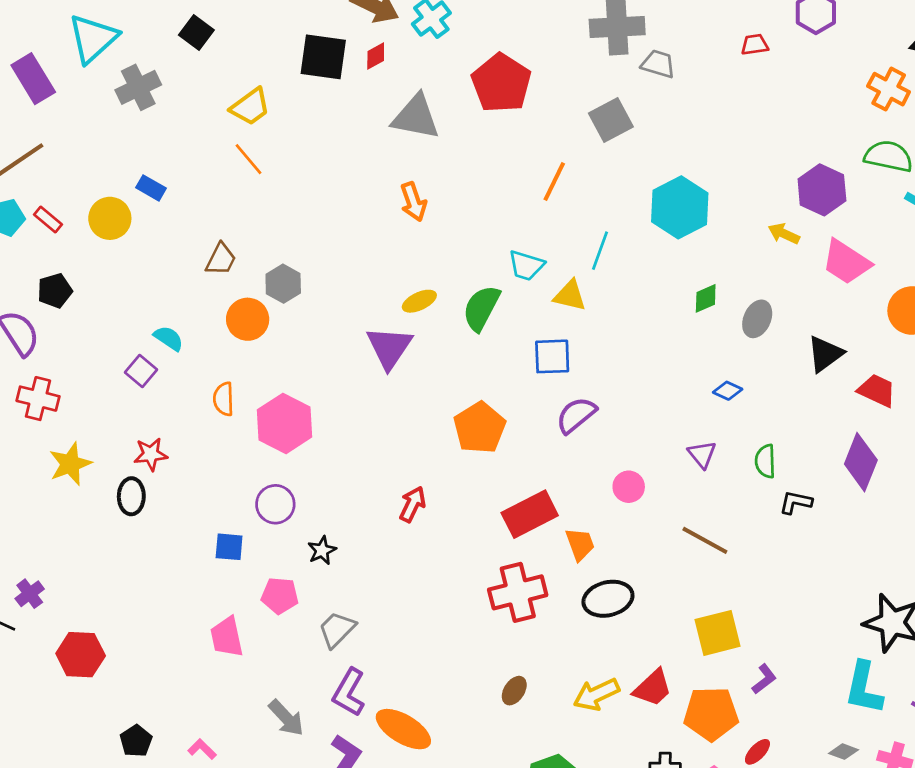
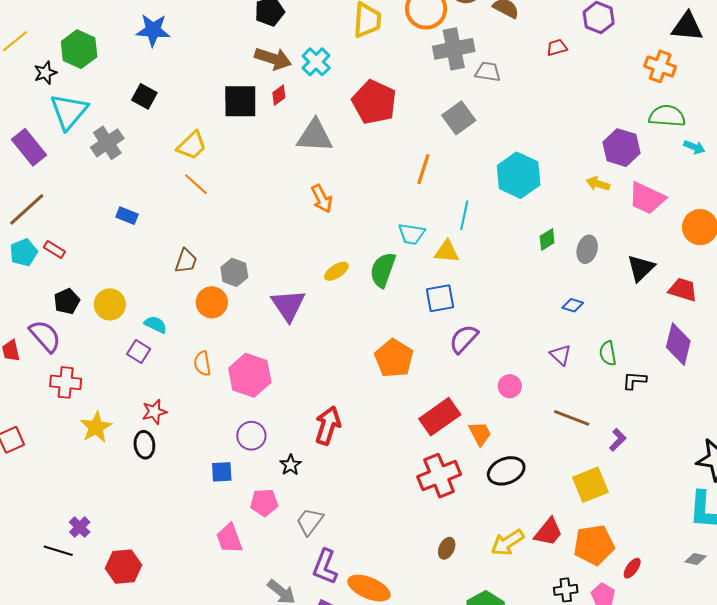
yellow circle: (110, 218) -> (110, 304), moved
purple triangle: (389, 347) -> (288, 305), moved
red arrow: (413, 504) -> (328, 426), moved, size x1.4
purple L-shape: (764, 679) -> (618, 440), moved

